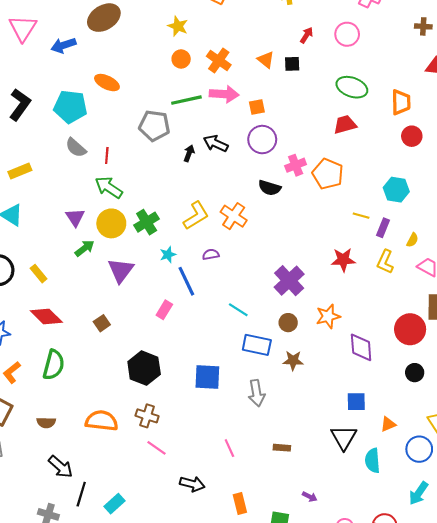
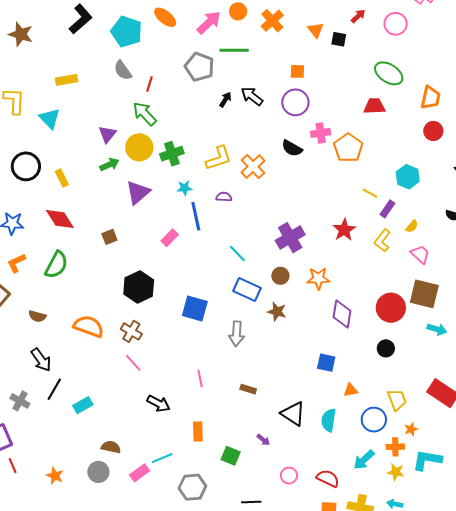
pink arrow: (224, 94) -> (209, 23), moved, turned -60
red star: (343, 260) -> (344, 230), turned 30
black triangle: (344, 437) -> (293, 414), moved, turned -40

